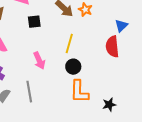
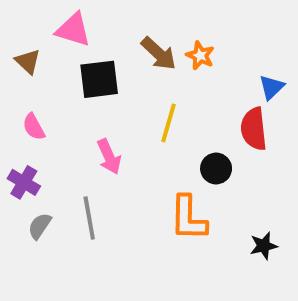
black square: (34, 22) -> (99, 79), size x1.5
black circle: (73, 67) -> (216, 168), moved
black star: (109, 105) -> (264, 246), moved

